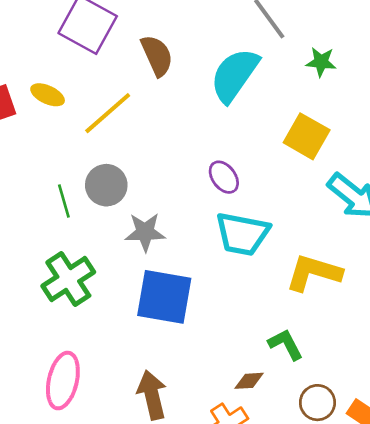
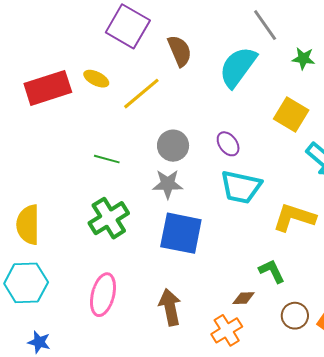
gray circle: (106, 185) -> (173, 146), moved
green line: (64, 201) -> (107, 159), turned -60

